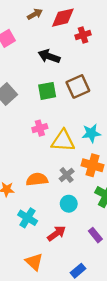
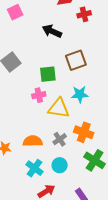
green square: (47, 91) -> (48, 74), moved
cyan star: (91, 133) -> (80, 94), moved
cyan cross: (28, 218) -> (35, 168), moved

